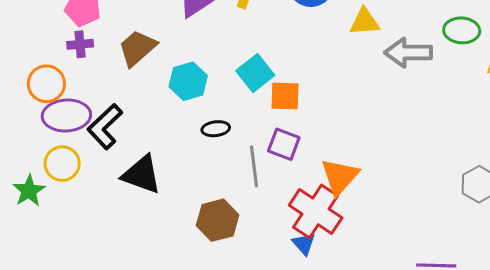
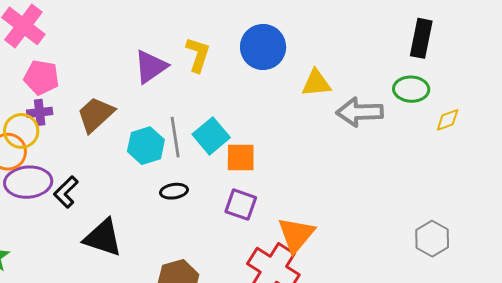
black L-shape: (105, 127) -> (66, 192), size x0.7
yellow circle: (62, 164) -> (21, 131), moved
gray line: (254, 166) -> (175, 137), moved

